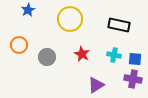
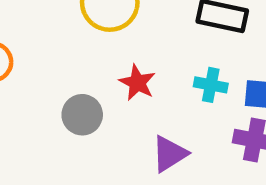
gray circle: (47, 57) -> (82, 115), moved

